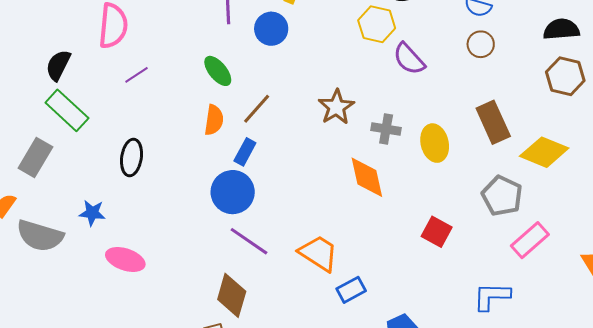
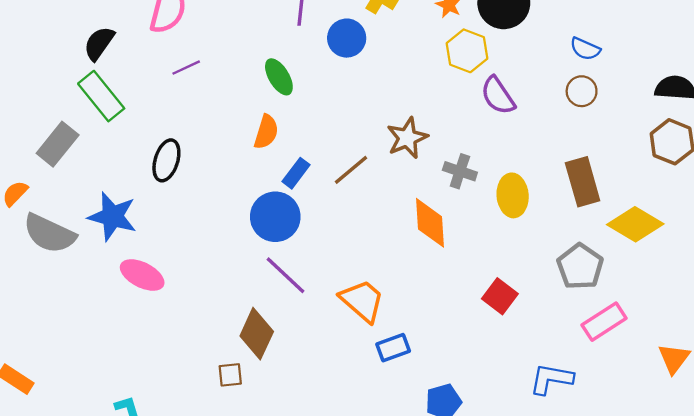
brown line: (257, 109) -> (351, 170), moved
blue star: (92, 213) -> (112, 216), size x1.6

